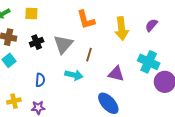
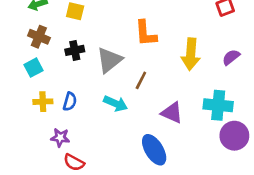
cyan cross: (149, 62) -> (218, 105), turned -30
yellow cross: (14, 101) -> (43, 102), moved

